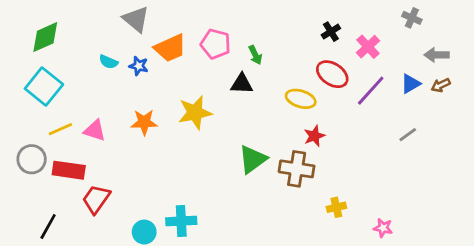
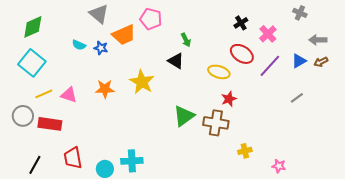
pink pentagon: (216, 44) -> (151, 19), moved
black triangle: (242, 84) -> (176, 61), turned 30
yellow star: (195, 113) -> (142, 82), turned -30
red trapezoid: (96, 199) -> (73, 158), moved, turned -45

